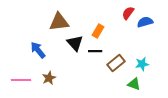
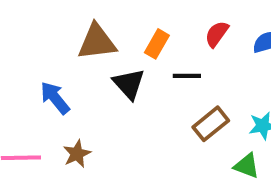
red semicircle: (128, 13) -> (217, 34), moved
orange rectangle: (98, 31) -> (157, 44), moved
black line: (95, 51) -> (187, 76), moved

